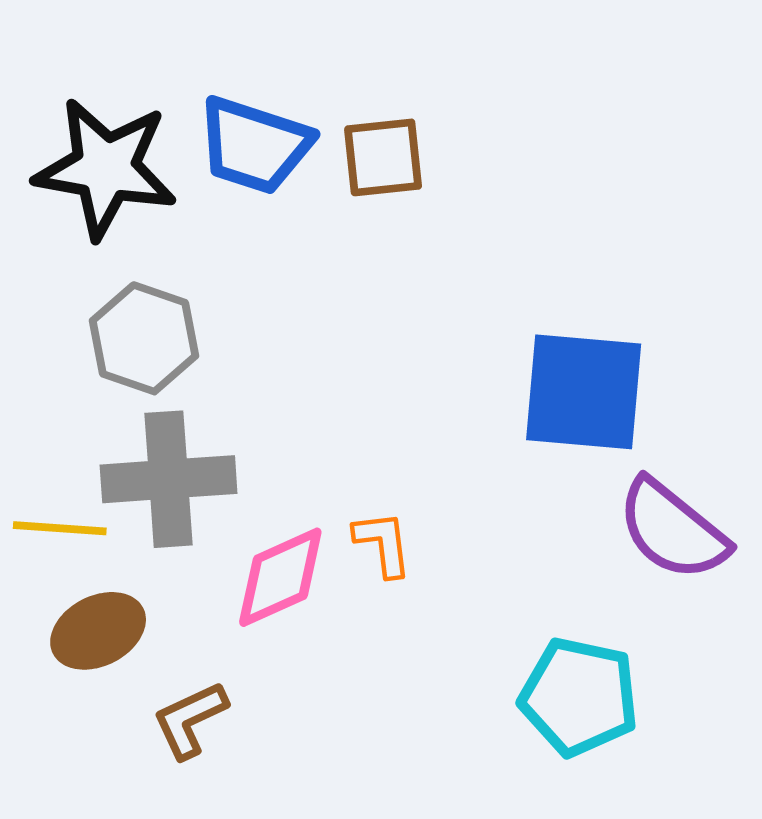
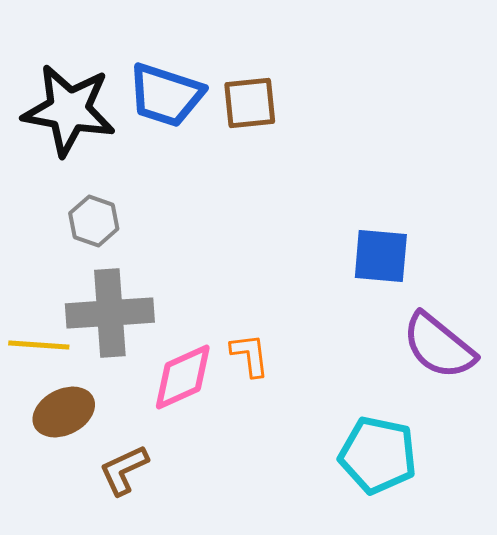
gray hexagon: (144, 338) -> (94, 221), size x0.7
blue square: (584, 392) -> (381, 256), size x0.7

